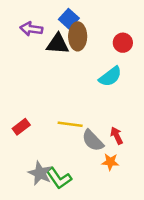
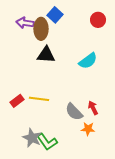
brown ellipse: (78, 36) -> (41, 29), moved
red circle: (123, 43) -> (98, 20), moved
black triangle: (58, 44) -> (46, 55), moved
yellow line: (70, 124) -> (39, 99), moved

